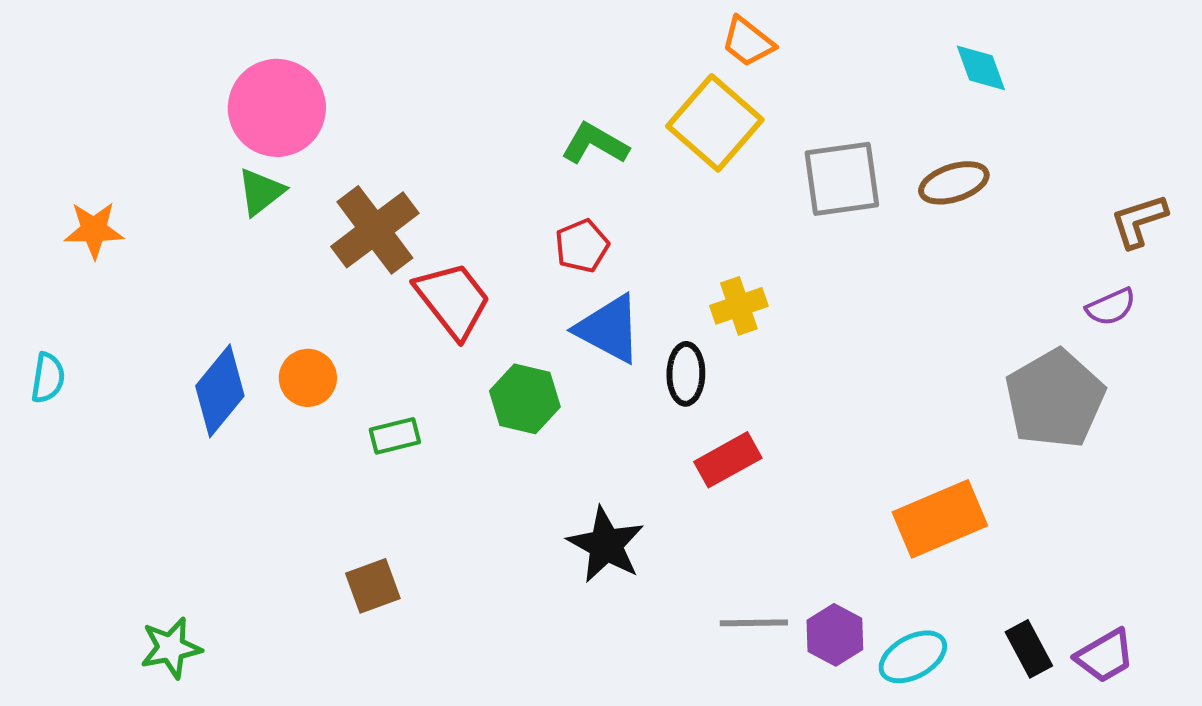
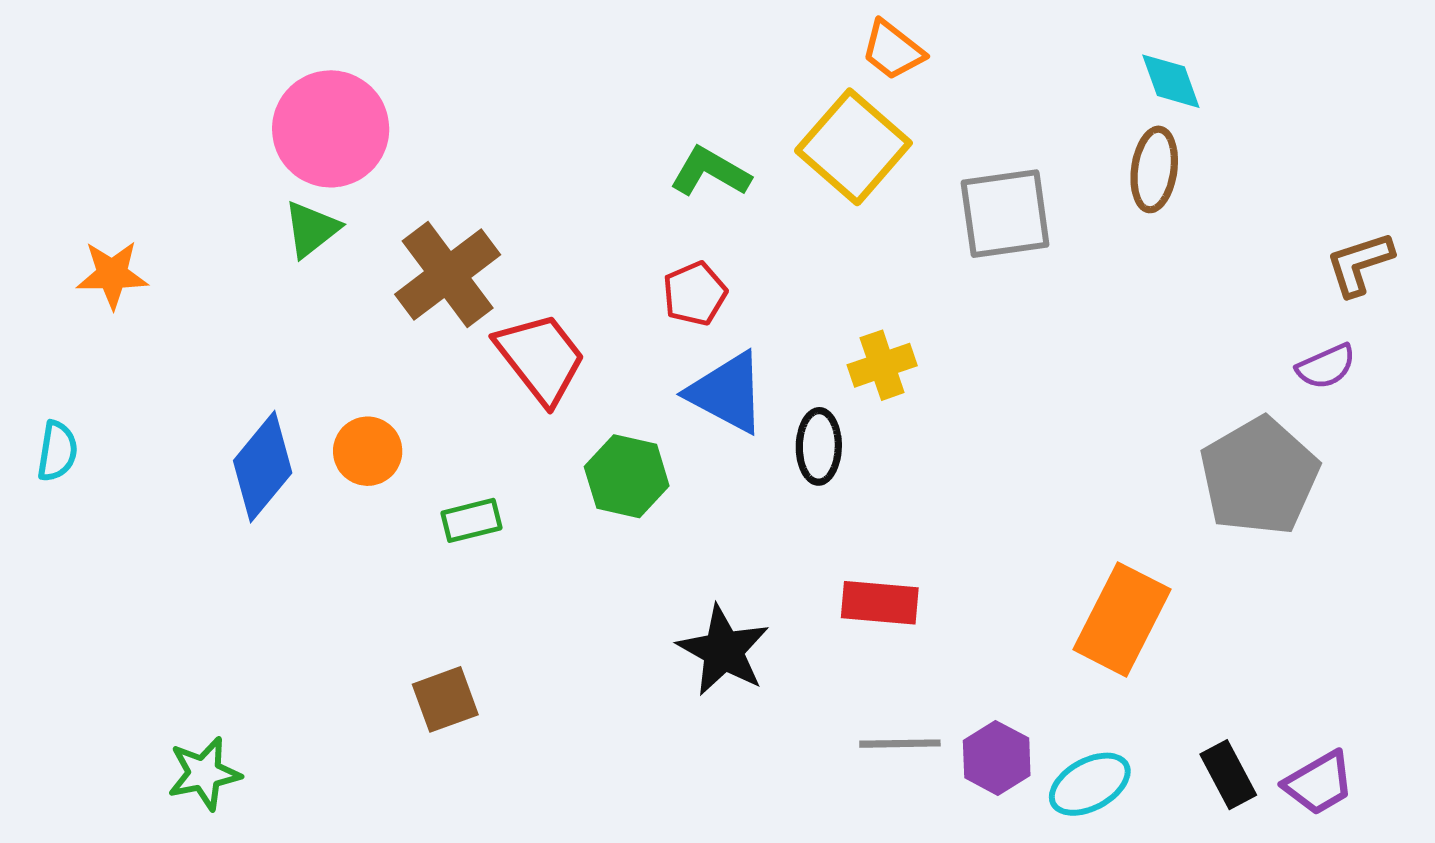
brown ellipse: (954, 183) -> (1154, 169), moved, turned -64
red rectangle: (728, 460) -> (880, 603), moved, turned 34
orange rectangle: (940, 519) -> (1122, 619), turned -40

